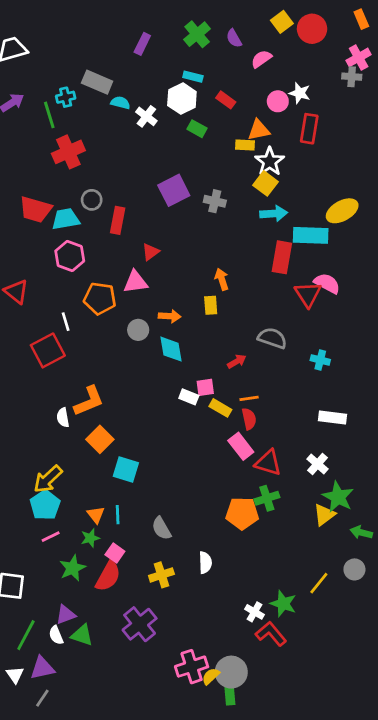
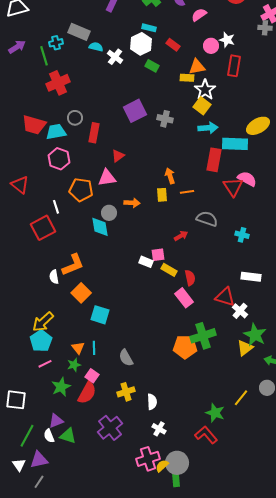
cyan diamond: (171, 349) -> (100, 227), moved
orange line: (249, 398) -> (187, 192), moved
red triangle: (268, 463) -> (225, 297), moved
green cross: (267, 498) -> (203, 336), size x1.4
white semicircle: (205, 563) -> (152, 402), moved
white cross: (255, 612) -> (159, 429), moved

